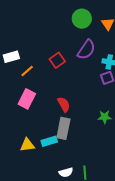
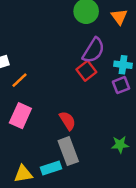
red square: (57, 60) -> (86, 71), moved
green star: (105, 117) -> (120, 145), moved
gray rectangle: (63, 128) -> (68, 151), turned -30

